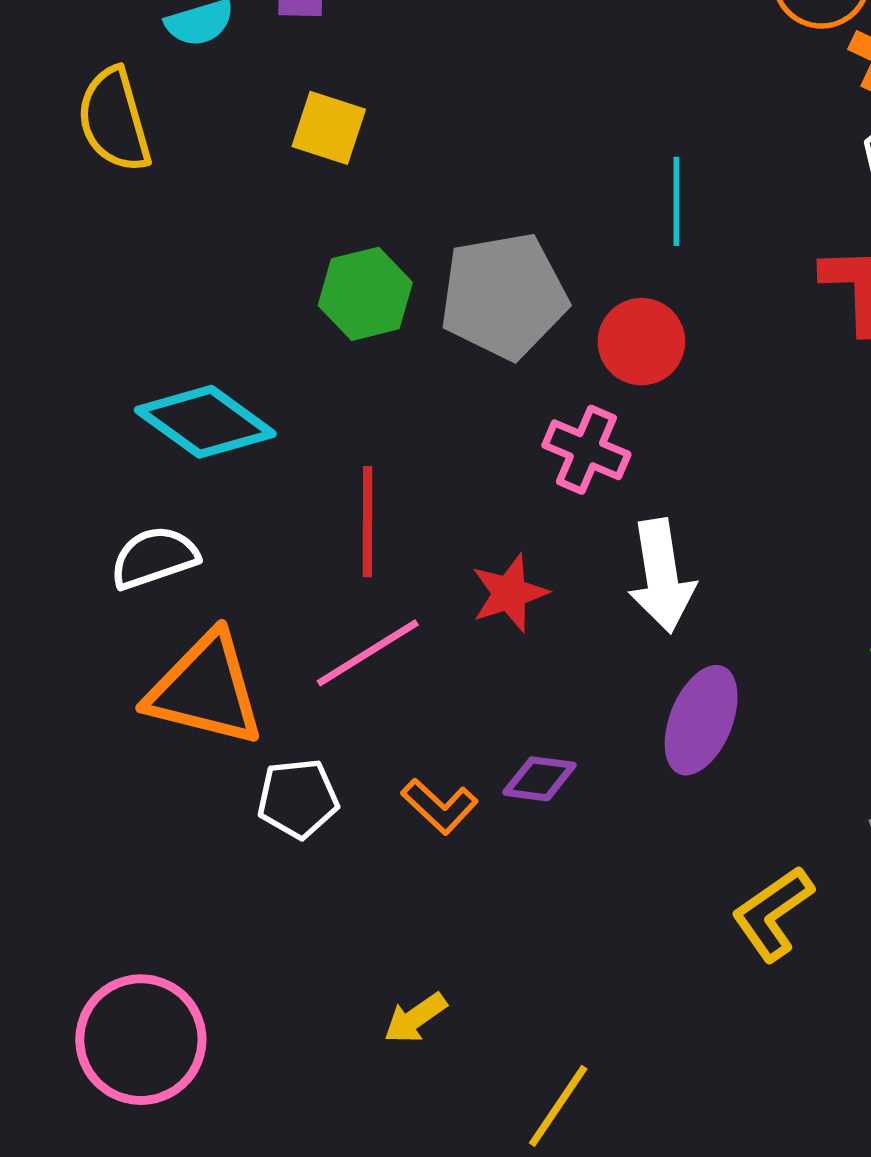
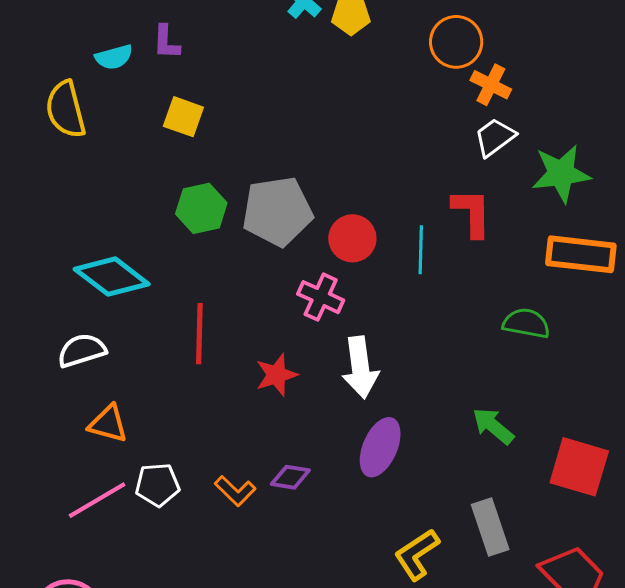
cyan line: (676, 201) -> (421, 250), moved
pink line: (368, 653) -> (97, 500), moved
orange triangle: (205, 690) -> (108, 424), size x0.6

